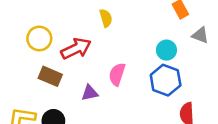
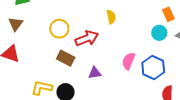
cyan circle: (166, 50) -> (159, 33), moved
pink semicircle: (117, 74) -> (129, 61), moved

